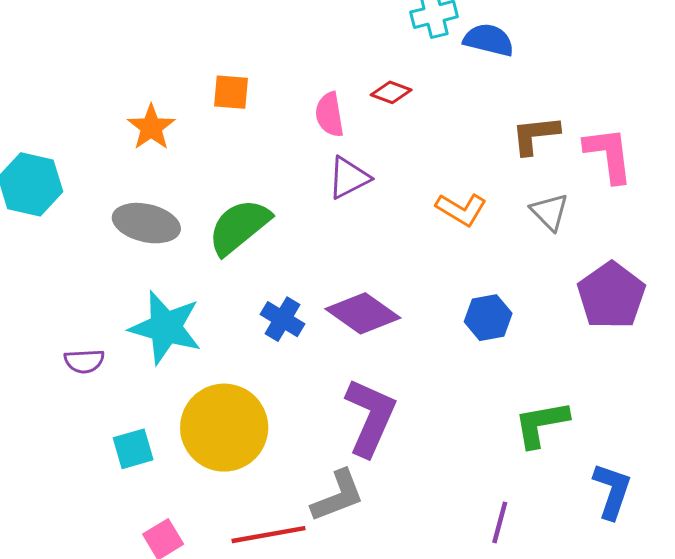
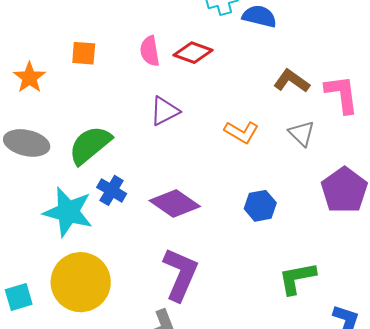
red diamond: (391, 92) -> (193, 53), size x1.4
pink semicircle: (330, 114) -> (150, 51), moved
brown L-shape: (535, 135) -> (292, 81), turned 42
blue cross: (282, 319) -> (112, 190), moved
cyan star: (166, 327) -> (68, 212), moved

